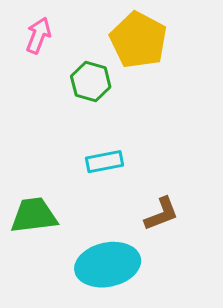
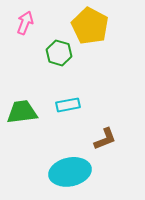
green trapezoid: (34, 215) -> (22, 112), moved

